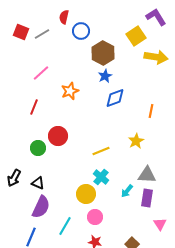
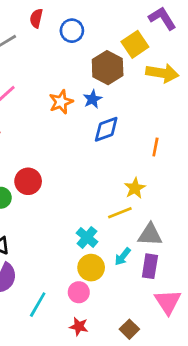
blue circle: (81, 31) -> (72, 31), moved
brown hexagon: (103, 53) -> (108, 68), moved
orange star: (70, 91) -> (61, 102), moved
yellow line: (101, 151) -> (120, 213), moved
yellow circle: (86, 194) -> (91, 268), moved
pink triangle: (160, 224) -> (168, 302), size x1.5

